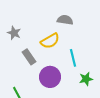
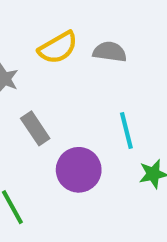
yellow semicircle: (50, 41) -> (58, 48), moved

